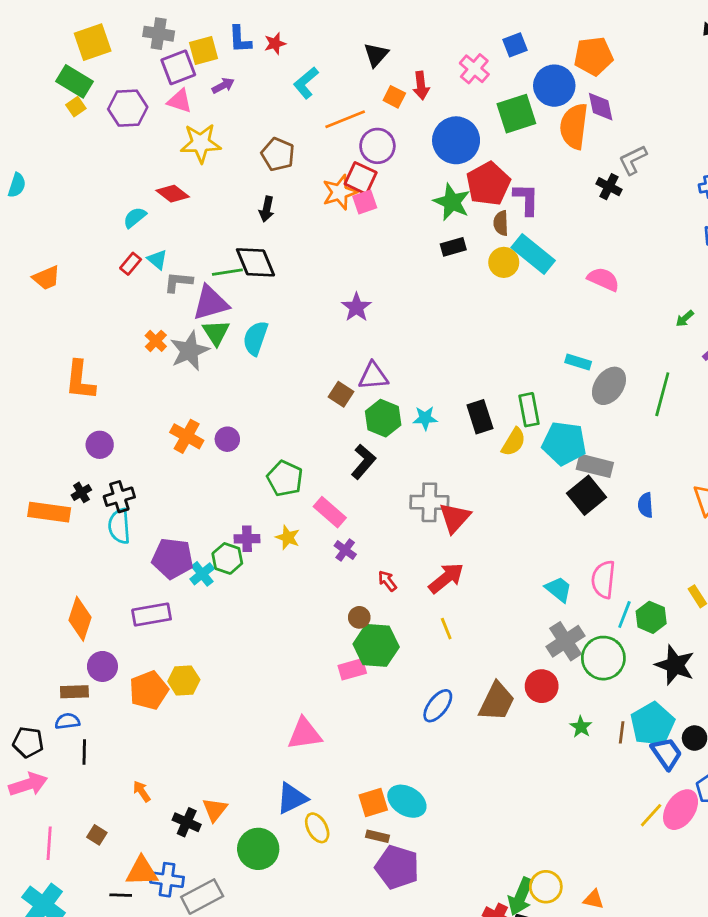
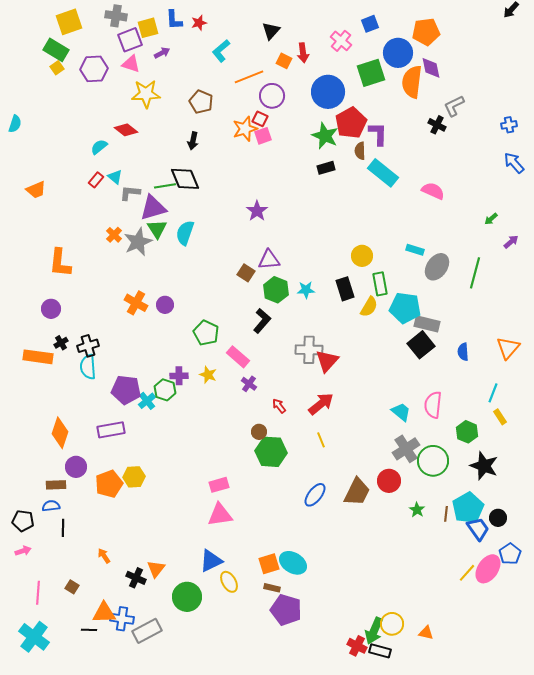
red square: (361, 178) -> (260, 119), size x0.7
yellow circle: (504, 262) -> (362, 256), moved
purple circle: (100, 445) -> (51, 309), moved
cyan line: (624, 615) -> (493, 393), moved
pink rectangle: (352, 669) -> (219, 485), moved
pink arrow: (28, 784) -> (23, 551), size x0.6

